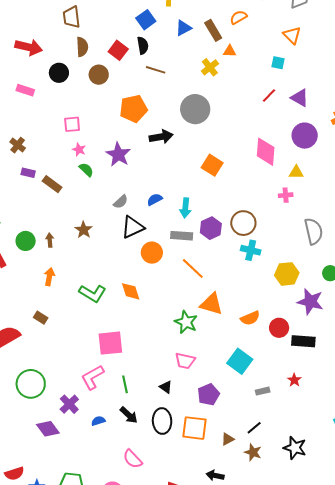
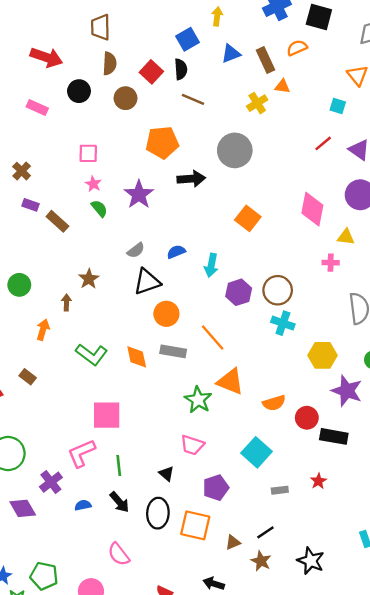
gray rectangle: (182, 236) -> (173, 351), moved
brown arrow: (50, 240) -> (66, 302), moved

